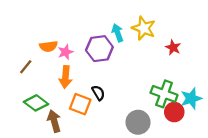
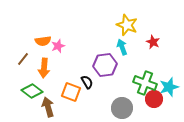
cyan arrow: (118, 33) -> (122, 47), moved
purple hexagon: (99, 49) -> (105, 65), moved
orange arrow: (65, 77) -> (44, 68), moved

